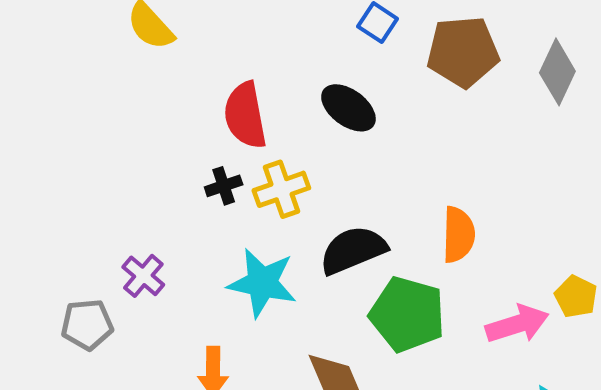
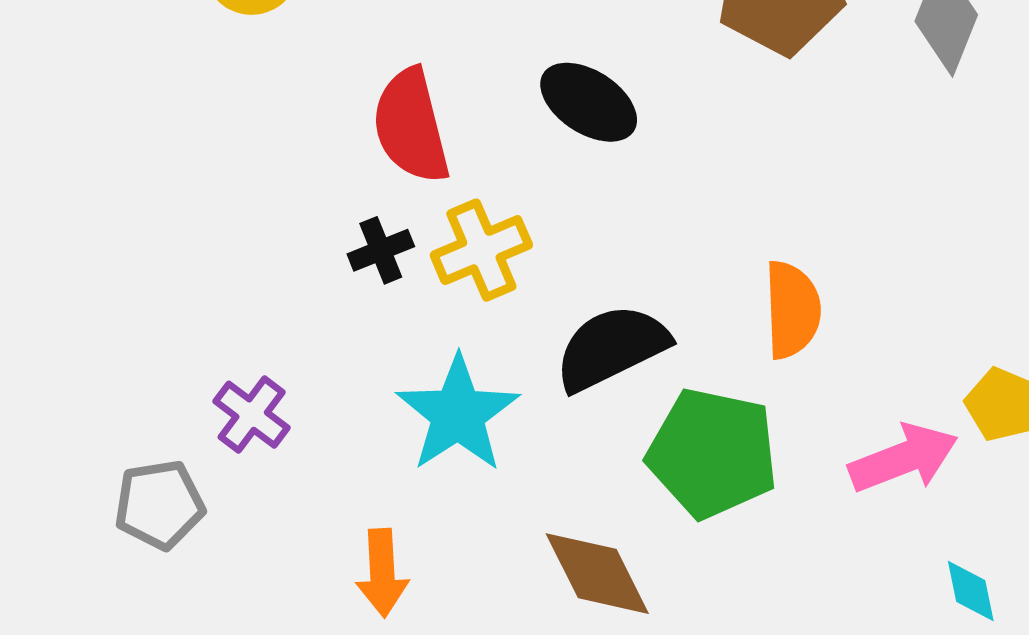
cyan star: (262, 283) -> (458, 414), turned 30

